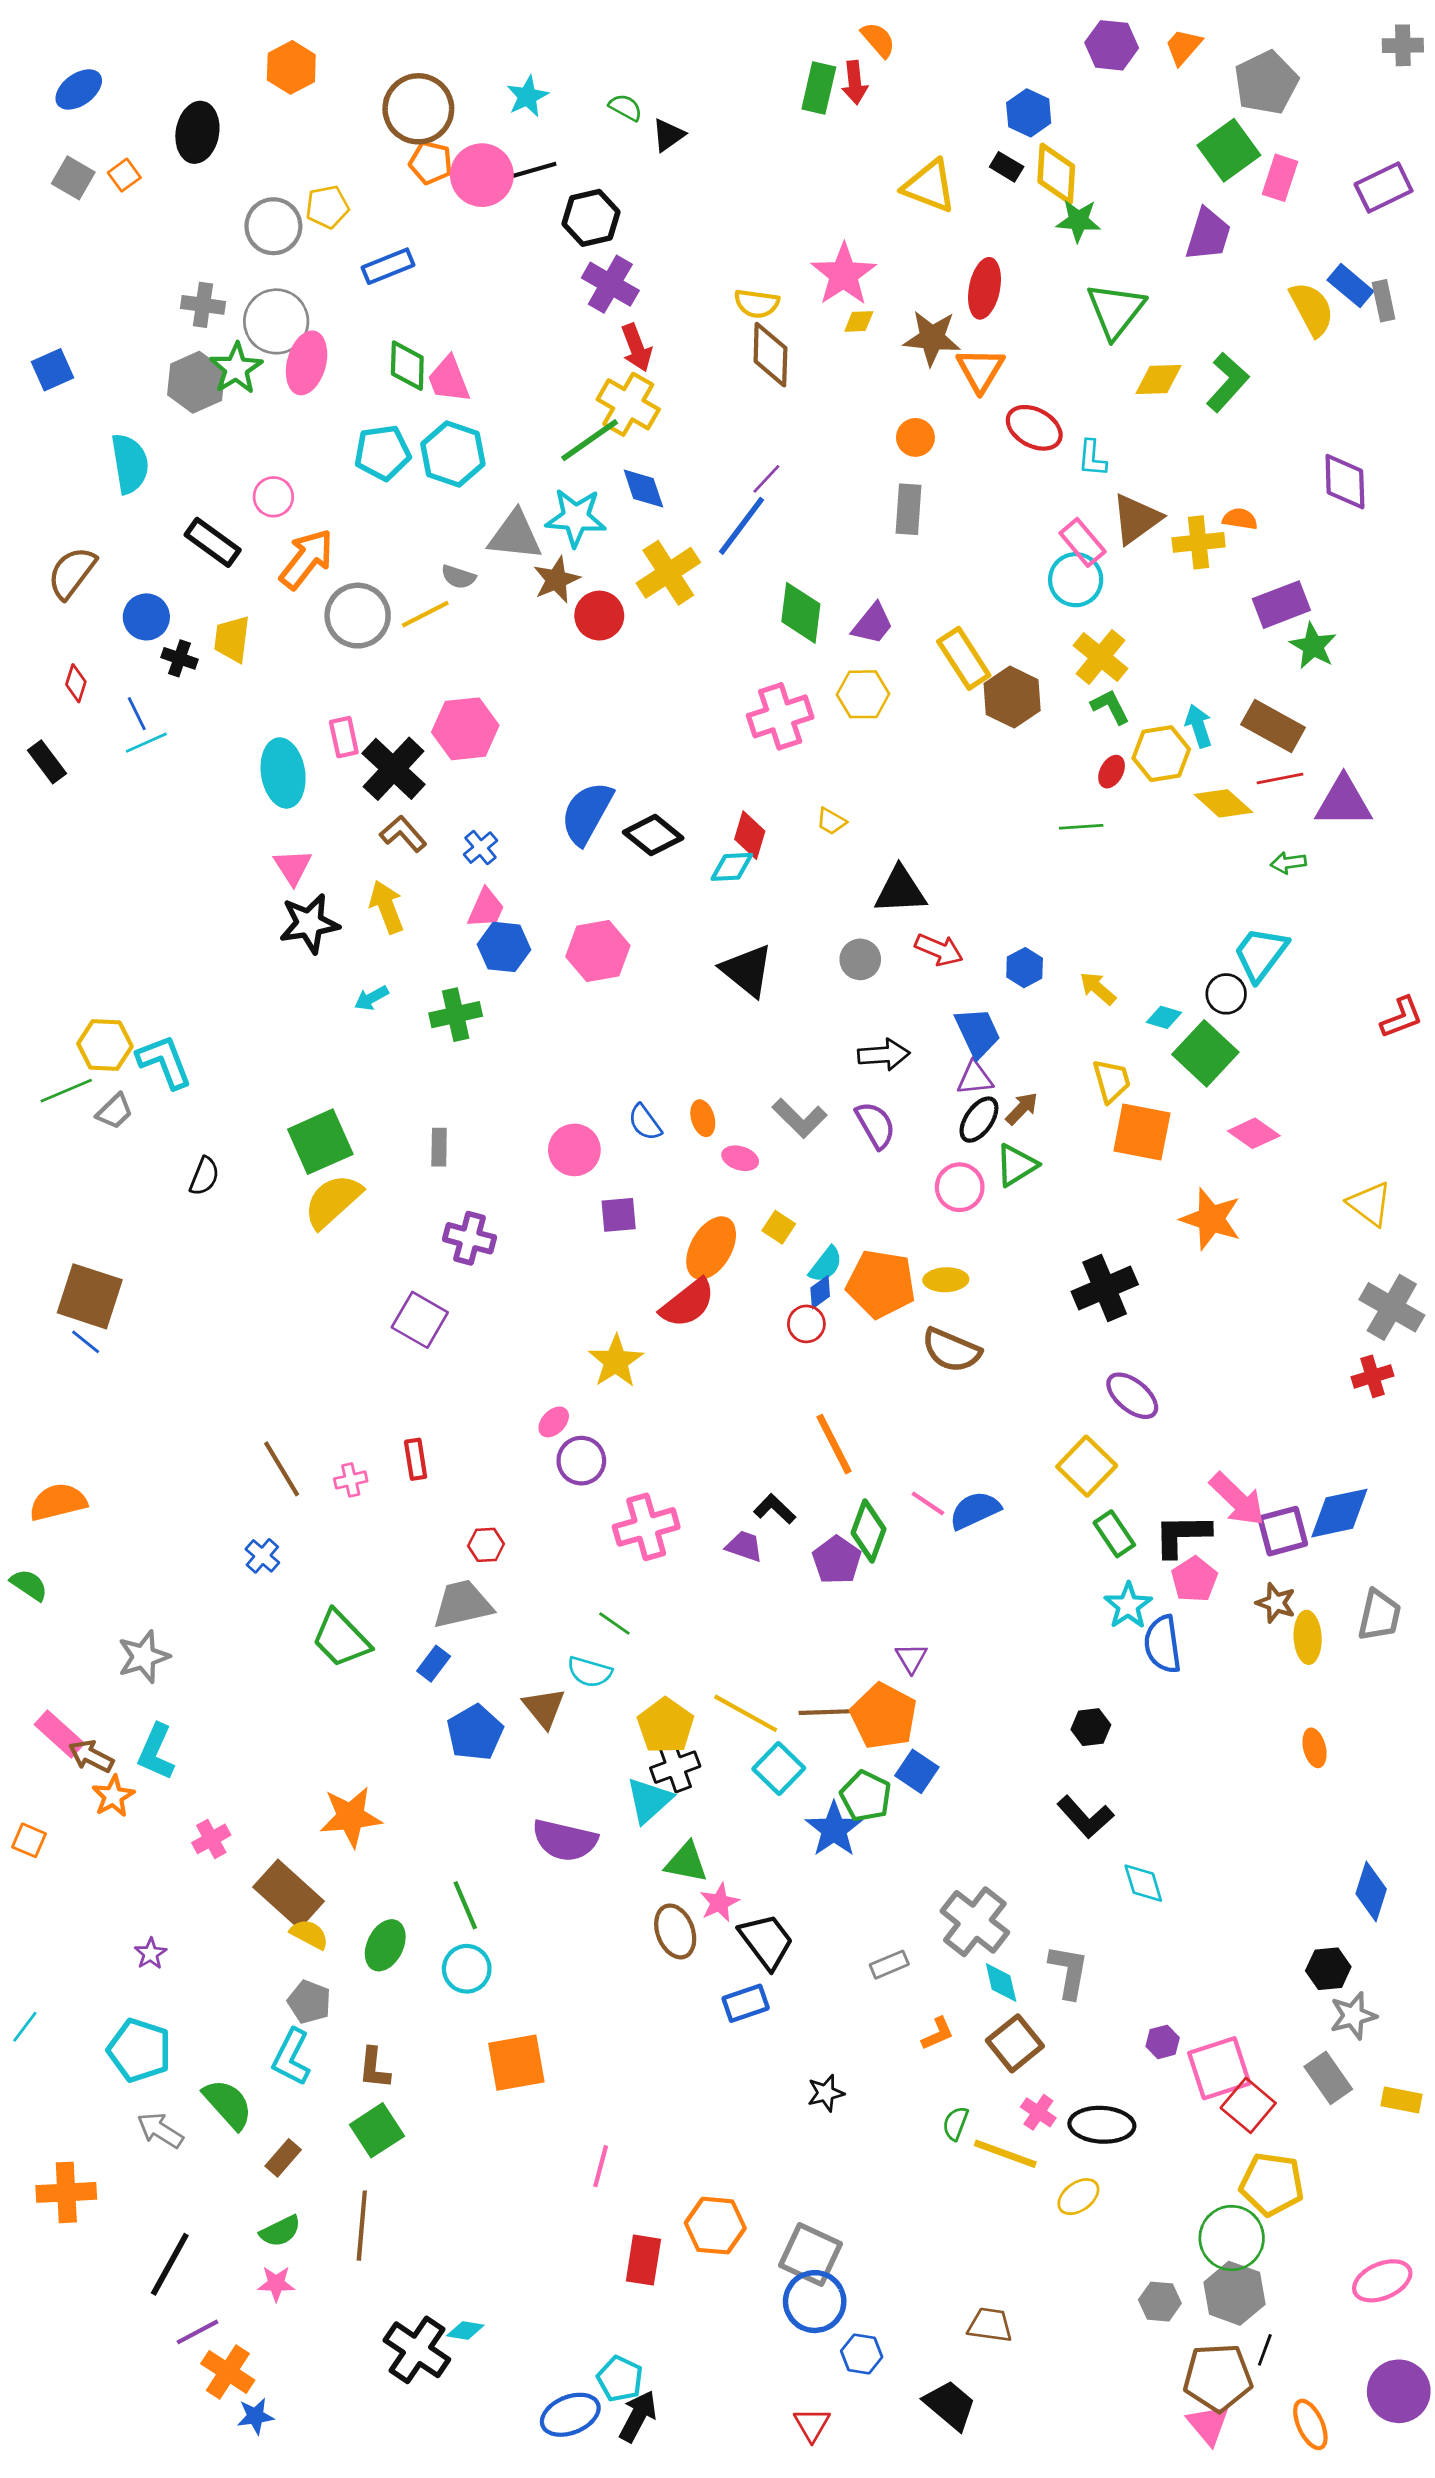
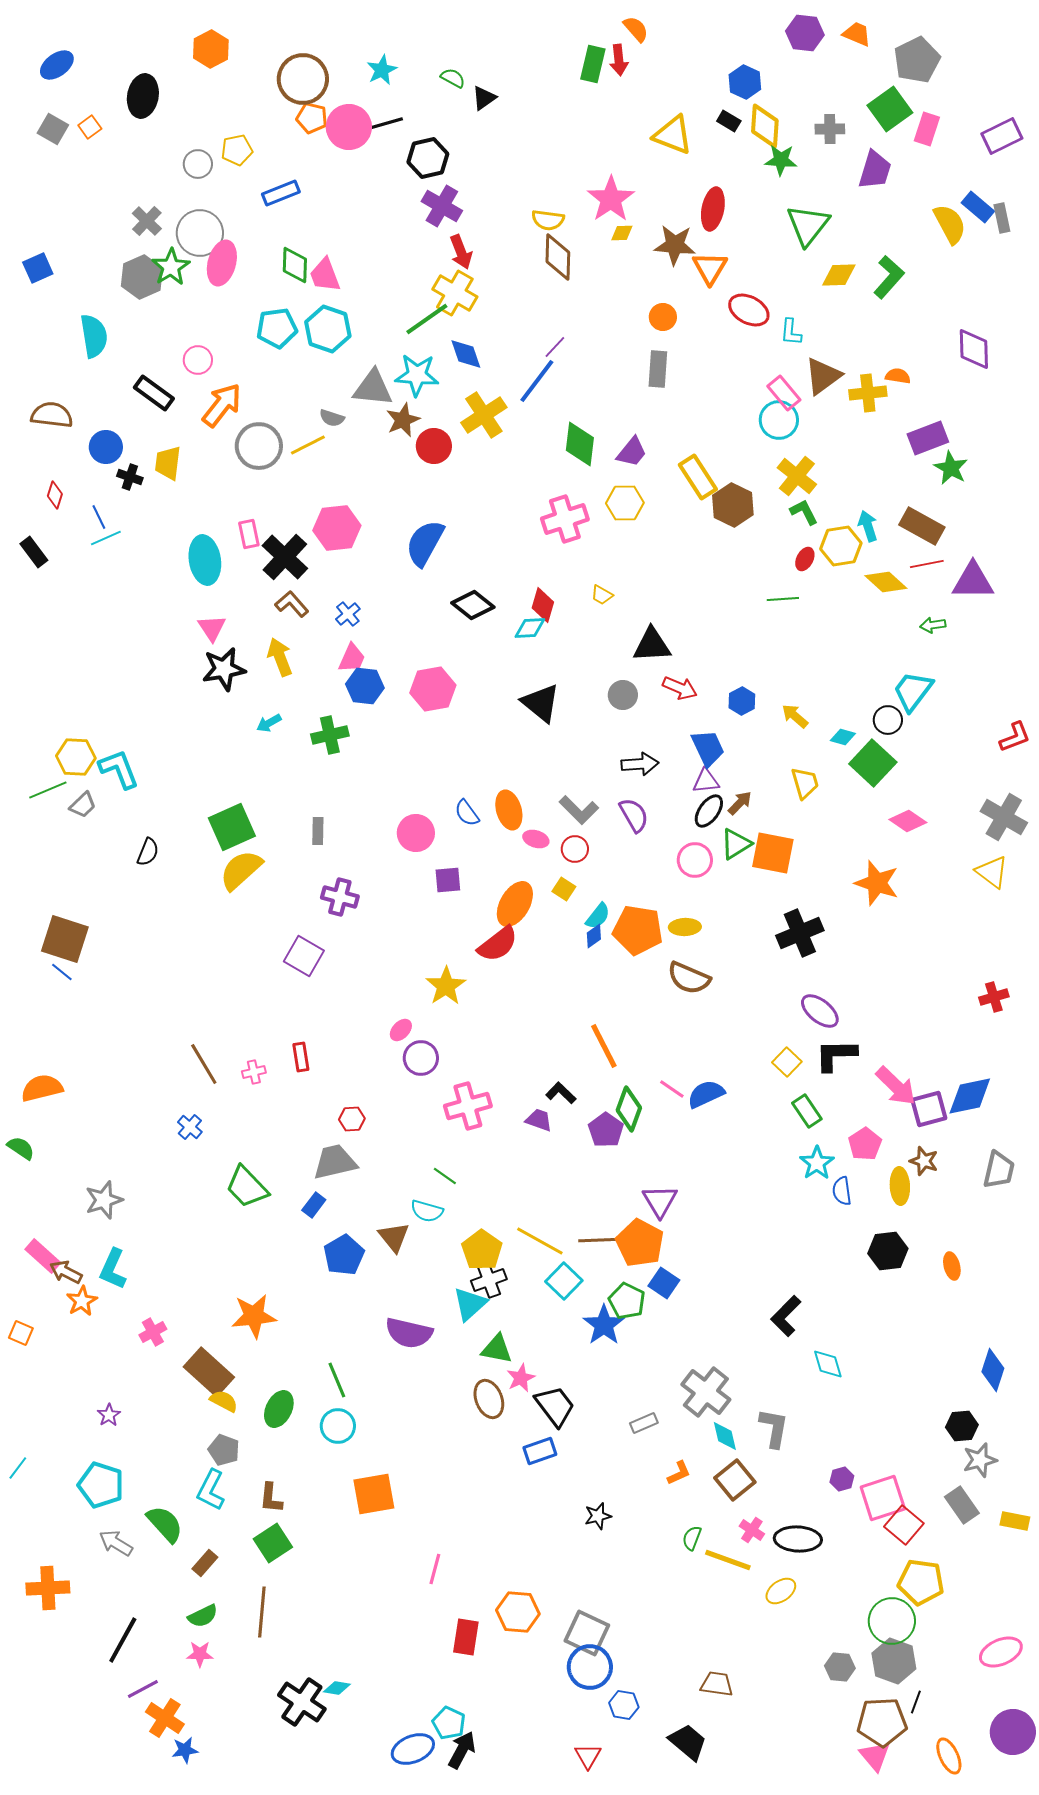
gray cross: (1403, 45) -> (830, 129), moved
orange trapezoid: (1183, 47) -> (857, 34), turned 72
gray circle: (273, 226) -> (198, 164), size x0.7
gray cross: (203, 305) -> (147, 221), turned 36
brown semicircle: (72, 573) -> (52, 415), turned 60
blue semicircle: (587, 813) -> (425, 543), moved
orange ellipse: (703, 1118) -> (509, 810), size x1.5
orange square: (1142, 1132) -> (773, 853), moved
gray cross: (1392, 1307) -> (1004, 817), moved
red circle: (806, 1324) -> (575, 849), moved
yellow square: (1087, 1466) -> (787, 1062), size x0.7
black L-shape: (1182, 1535) -> (836, 1055), moved
yellow ellipse: (1308, 1637) -> (900, 1186), moved
blue semicircle: (1163, 1644) -> (842, 1191), size x0.7
purple triangle: (911, 1658) -> (660, 1201), size x1.5
black hexagon: (1091, 1727) -> (888, 1251), moved, size x1.4
black L-shape: (1085, 1817) -> (786, 1316), turned 87

